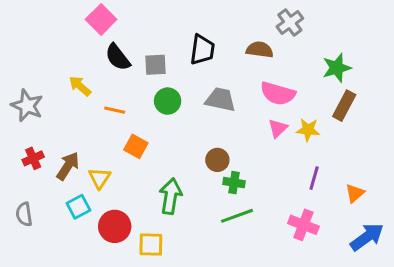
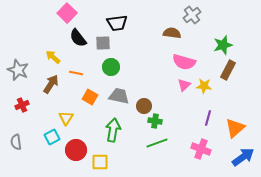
black trapezoid: (202, 50) -> (117, 23), moved, turned 75
gray trapezoid: (220, 100) -> (119, 96), moved
brown arrow: (68, 166) -> (51, 84), moved
orange triangle: (355, 193) -> (235, 128), size x1.5

